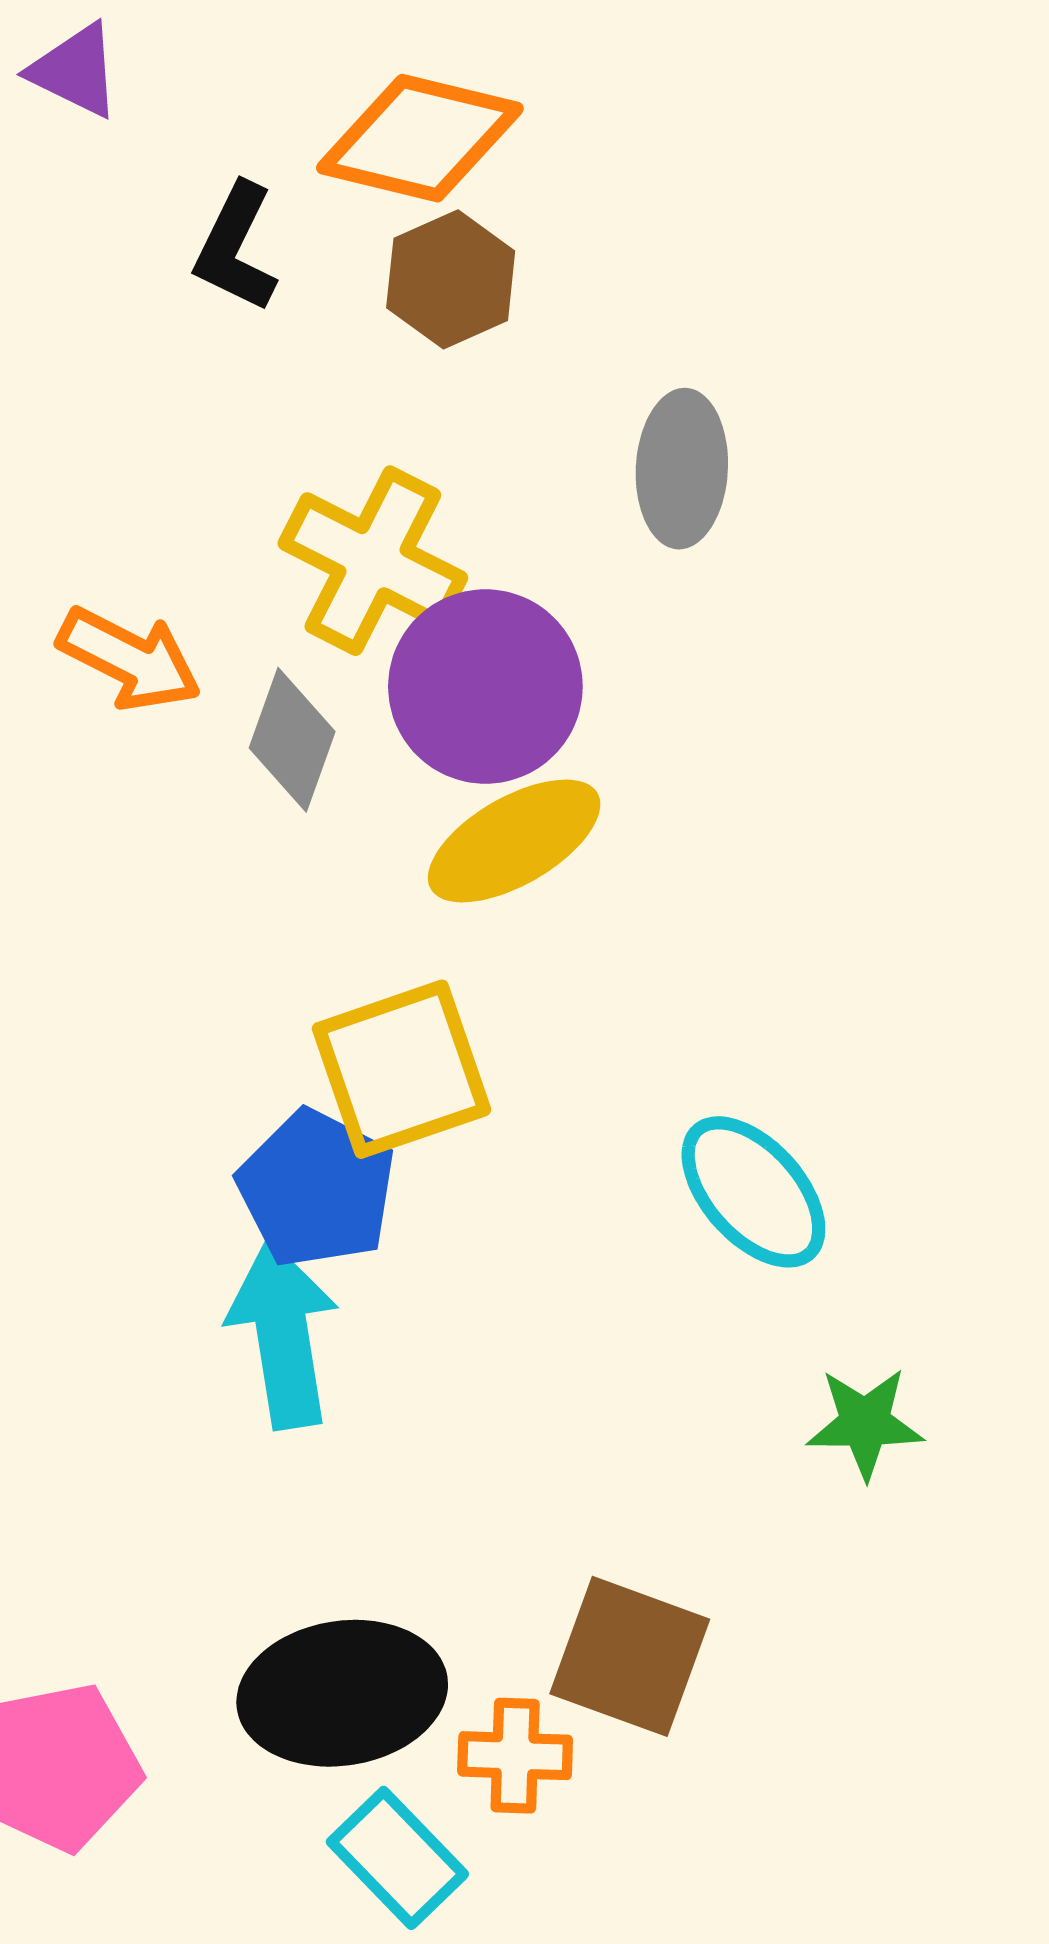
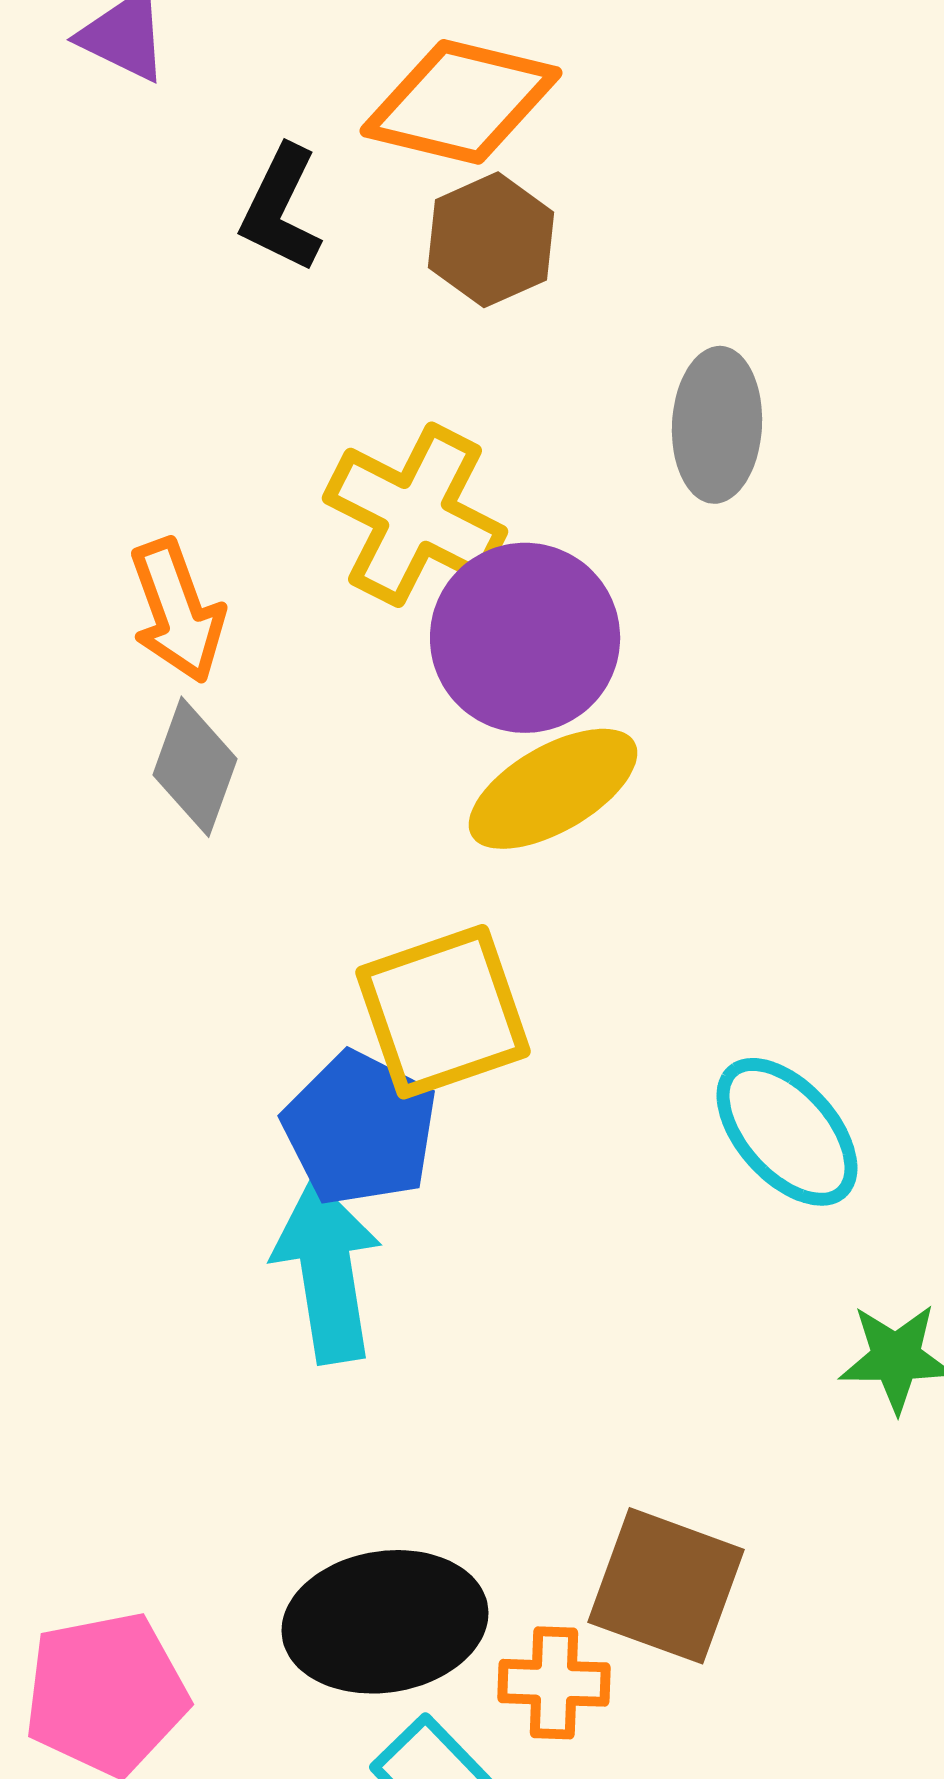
orange arrow: (129, 659) -> (177, 611), turned 43
gray diamond: (292, 740) -> (195, 767), moved

